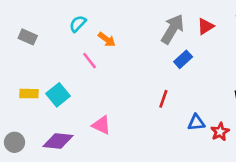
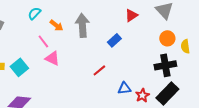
gray arrow: (173, 29) -> (82, 25), moved, turned -35
red line: (163, 99) -> (99, 70), turned 32
pink triangle: (101, 125) -> (52, 58), moved

